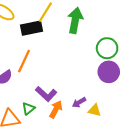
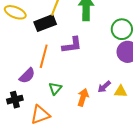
purple L-shape: (46, 94) -> (72, 45), moved, turned -40
green triangle: (28, 109) -> (55, 88), moved

